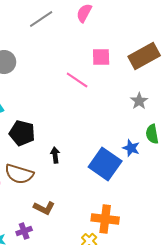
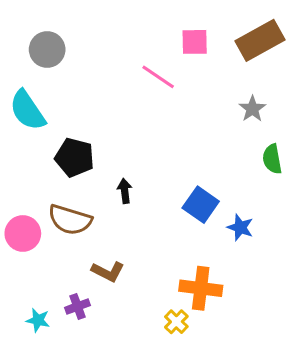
blue star: (131, 148) -> (240, 227), moved
blue square: (105, 164) -> (201, 205), size x0.7

